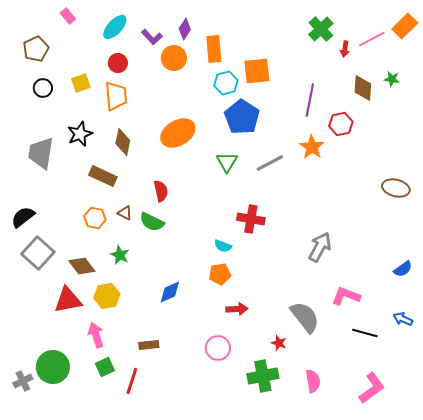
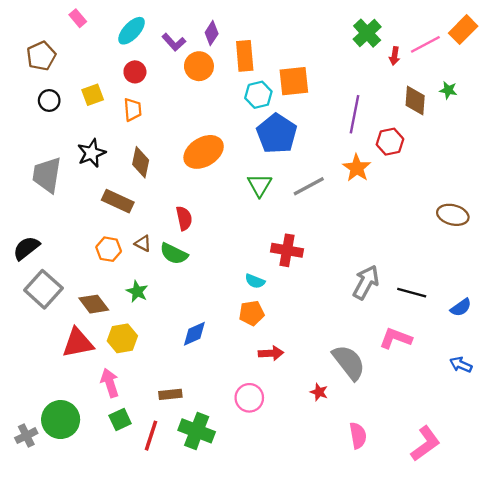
orange trapezoid: (116, 96) -> (133, 110), size x0.7
black line: (365, 333) -> (412, 293), moved
green cross: (263, 376) -> (197, 431), moved, turned 32

